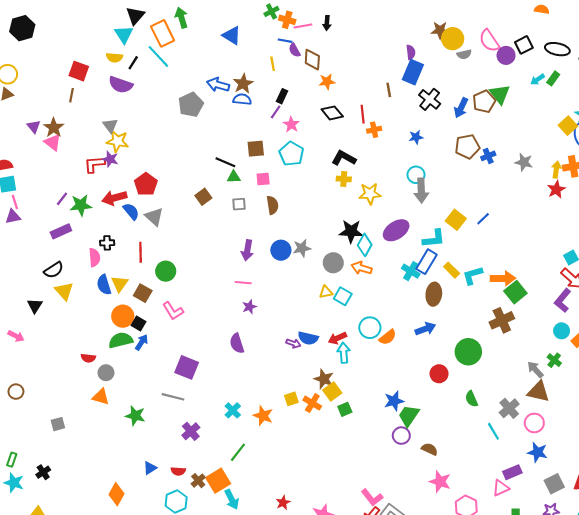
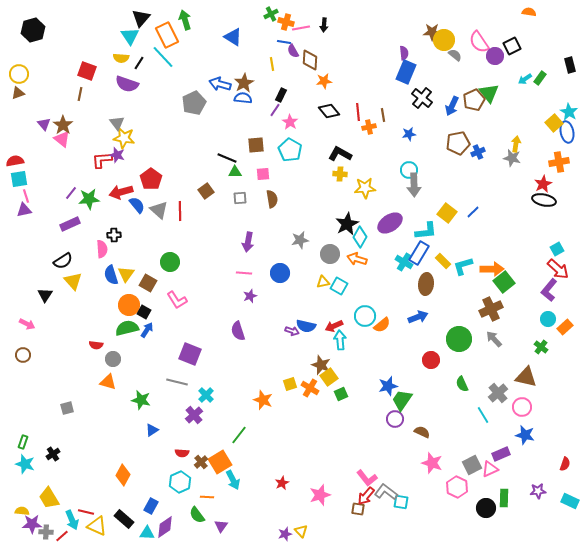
black ellipse: (557, 49) -> (544, 200), moved
gray semicircle: (464, 54) -> (455, 55), turned -128
brown line: (389, 90) -> (383, 115), moved
yellow arrow: (556, 170) -> (516, 144), moved
black star: (351, 231) -> (347, 224), turned -30
blue circle: (281, 250) -> (280, 273), moved
red line: (141, 252) -> (180, 211), moved
gray arrow: (535, 370) -> (494, 339), moved
brown circle: (16, 392) -> (23, 355), moved
cyan cross: (233, 410) -> (206, 395), moved
blue triangle: (150, 468) -> (152, 430), moved
gray square: (554, 484) -> (472, 465), moved

